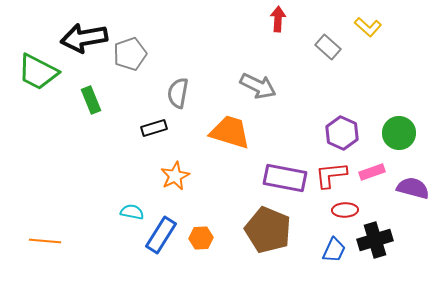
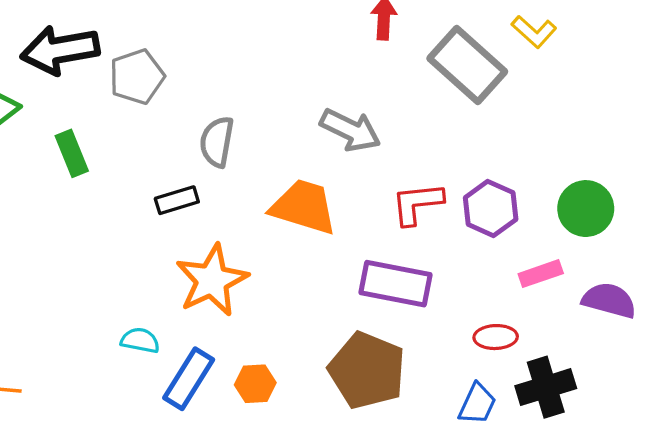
gray rectangle: (328, 47) -> (467, 65), size x1.8
red L-shape: (331, 175) -> (417, 204), moved
orange star: (175, 176) -> (212, 280), size x1.5

